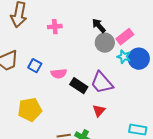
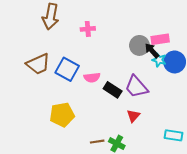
black arrow: (99, 26) -> (152, 51), moved
pink rectangle: (125, 37) -> (160, 39), turned 30
blue square: (35, 66) -> (67, 69), size x1.6

